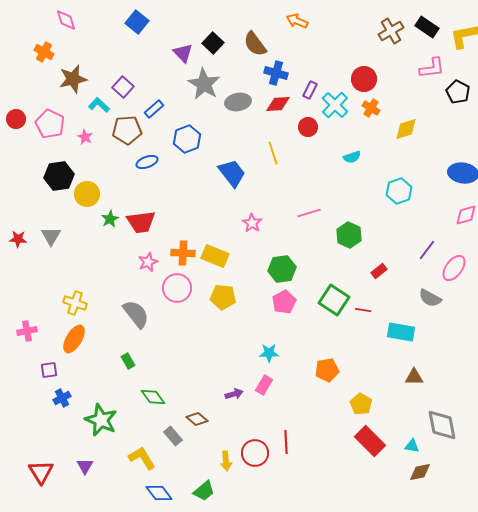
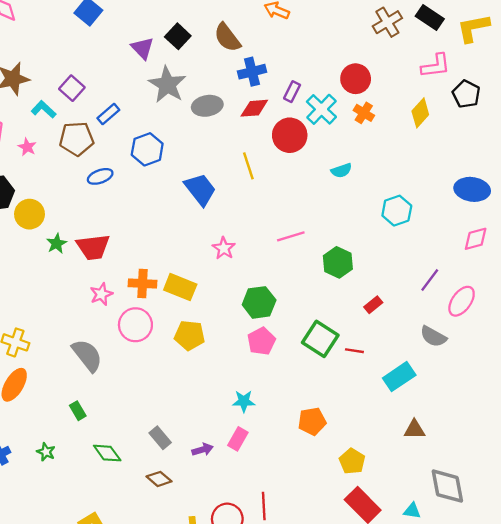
blue cross: (276, 73) -> (252, 72), turned -30
red circle: (308, 127) -> (290, 135), size x1.5
yellow diamond: (406, 129) -> (420, 113), moved, turned -30
cyan rectangle: (401, 332) -> (399, 377), turned -44
green star: (101, 420) -> (46, 452), moved, size x0.5
gray rectangle: (173, 436) -> (160, 438), moved

